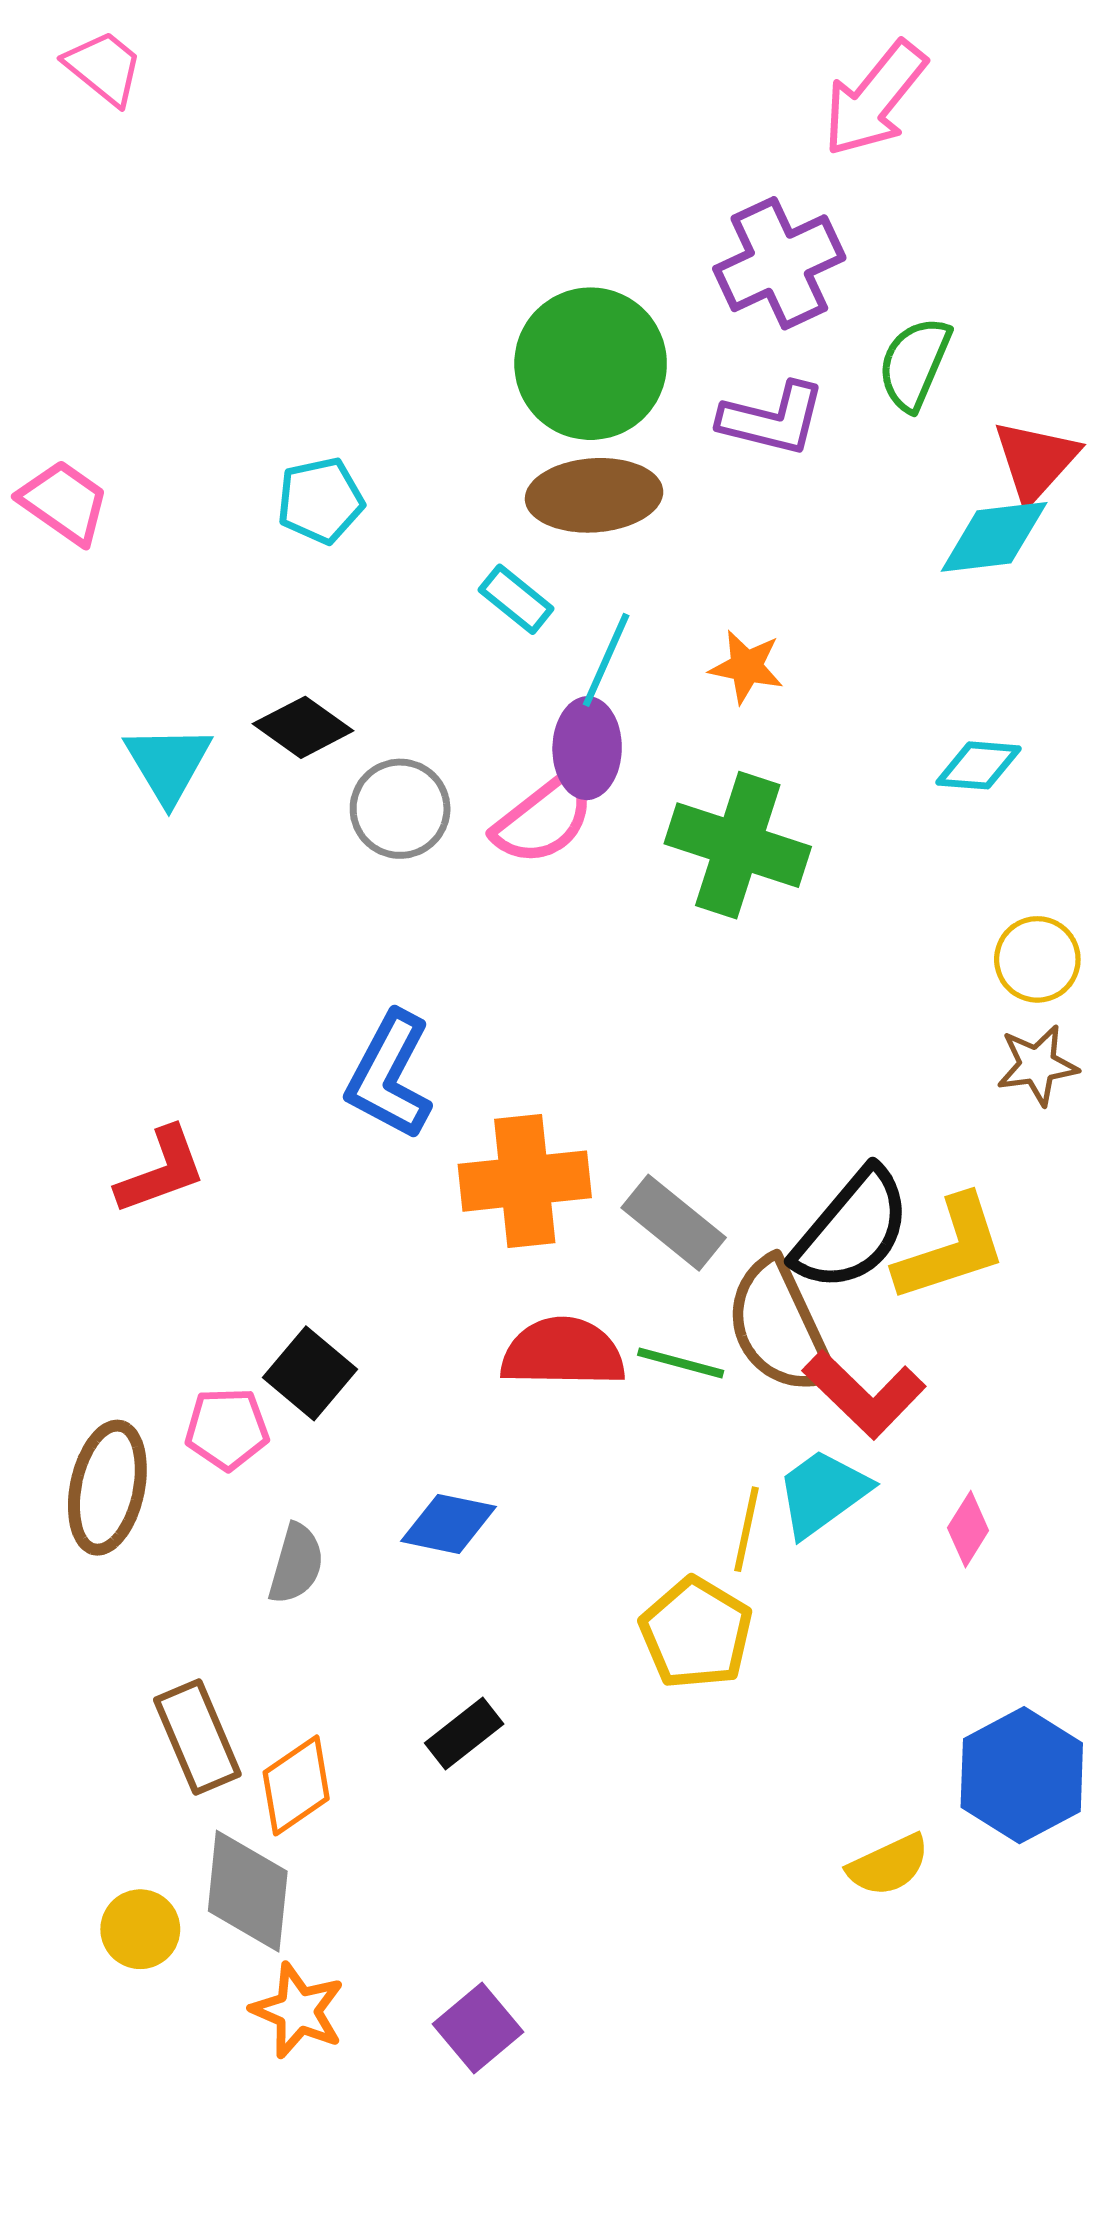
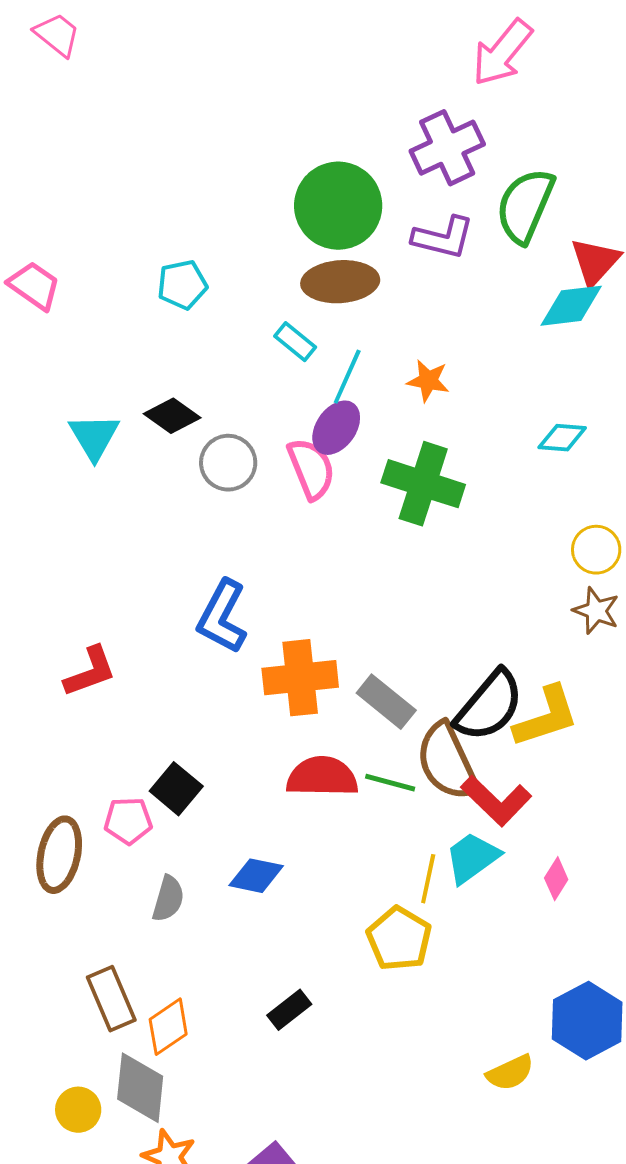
green semicircle: (914, 364) -> (525, 206), size x1.4
purple ellipse: (587, 748) -> (336, 428), turned 34
pink semicircle: (544, 819) -> (311, 469), turned -74
brown star: (1037, 1065) -> (596, 611), turned 30
black rectangle: (464, 1734) -> (289, 1010), moved

